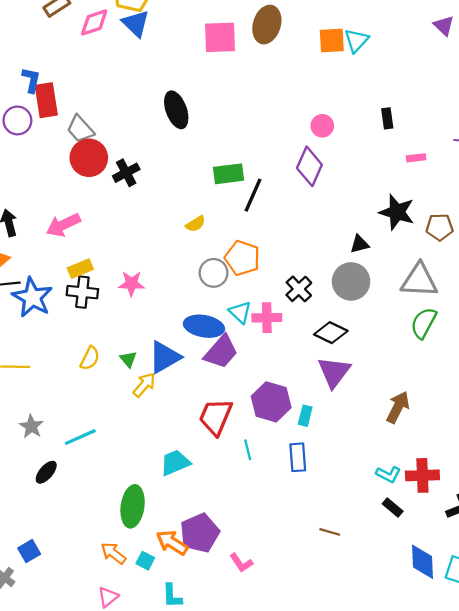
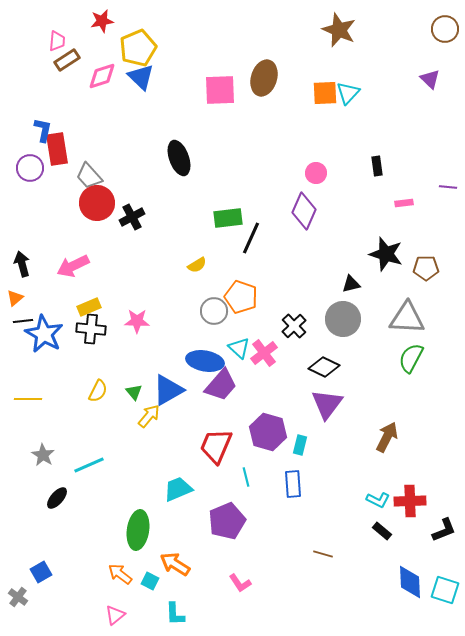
pink cross: (267, 318) -> (264, 353), turned -36
purple pentagon: (200, 533) -> (227, 521), moved

